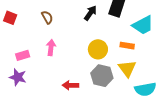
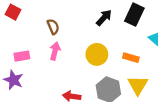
brown semicircle: (47, 17) -> (53, 27), moved
orange rectangle: (127, 46) -> (131, 58), moved
yellow circle: (98, 49) -> (97, 54), moved

